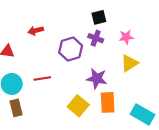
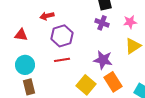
purple hexagon: (71, 49) -> (62, 36), moved
red line: (42, 78) -> (62, 60), moved
orange rectangle: (108, 102) -> (113, 82), turned -30

